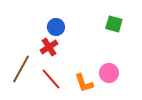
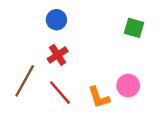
blue circle: (56, 27) -> (56, 20), moved

